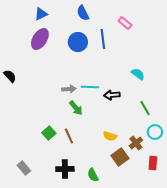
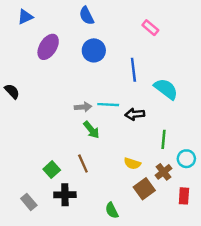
blue semicircle: (83, 13) -> (87, 16), moved
blue triangle: (41, 14) -> (25, 17), moved
blue line: (103, 39) -> (133, 70), moved
cyan semicircle: (138, 74) -> (166, 89), size x1.5
green line: (145, 108) -> (164, 139), moved, turned 35
green square: (49, 133) -> (52, 170), moved
black cross: (65, 169) -> (65, 195), moved

